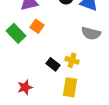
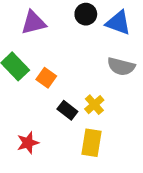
orange square: (37, 26) -> (46, 78), moved
yellow cross: (72, 60) -> (94, 105), turned 32

